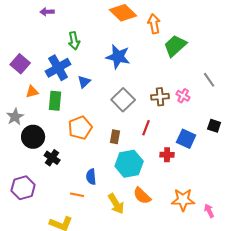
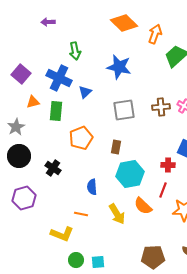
orange arrow: (154, 24) -> (155, 34), turned 30
blue cross: (58, 68) -> (59, 78), turned -35
gray square: (123, 100) -> (124, 110), turned 35
red line: (146, 128) -> (163, 190), moved
black circle: (33, 137) -> (19, 156), moved
orange line: (77, 195) -> (81, 214), moved

